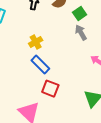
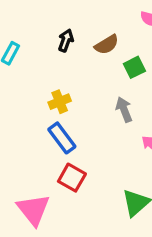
gray arrow: (81, 33) -> (124, 110), moved

